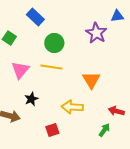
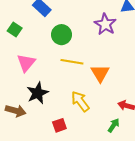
yellow line: (51, 67) -> (72, 62), moved
black star: (31, 99) -> (38, 93), size x1.5
yellow arrow: (72, 107) -> (80, 101), turned 50

